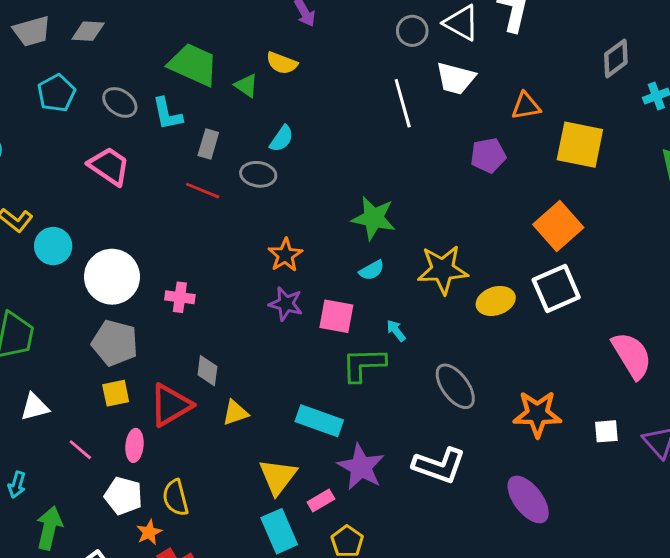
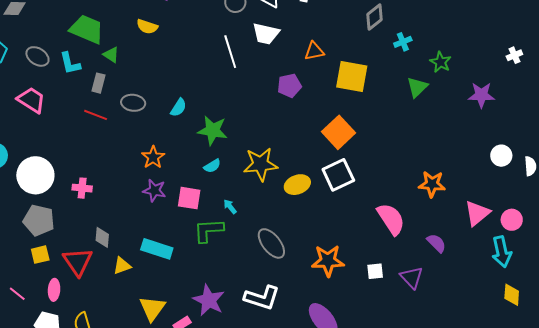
green triangle: (246, 86) -> (111, 55), moved
cyan semicircle: (282, 139) -> (178, 108), moved
red triangle: (171, 405) -> (78, 262), turned -32
cyan rectangle: (319, 421) -> (157, 249), moved

